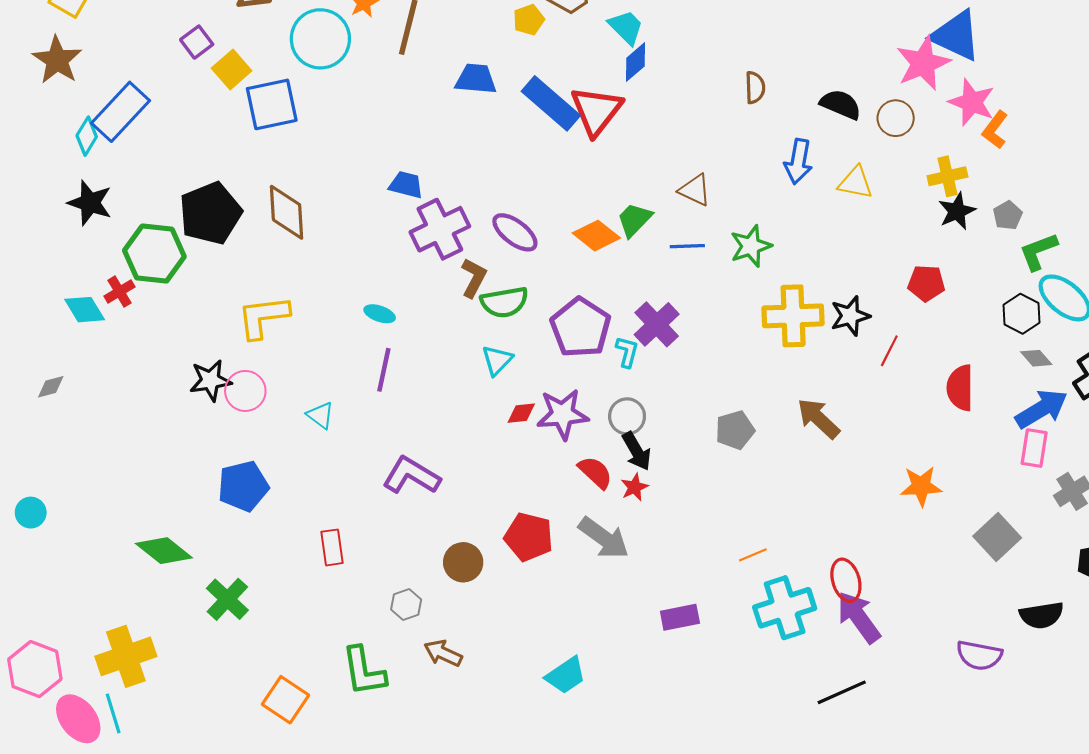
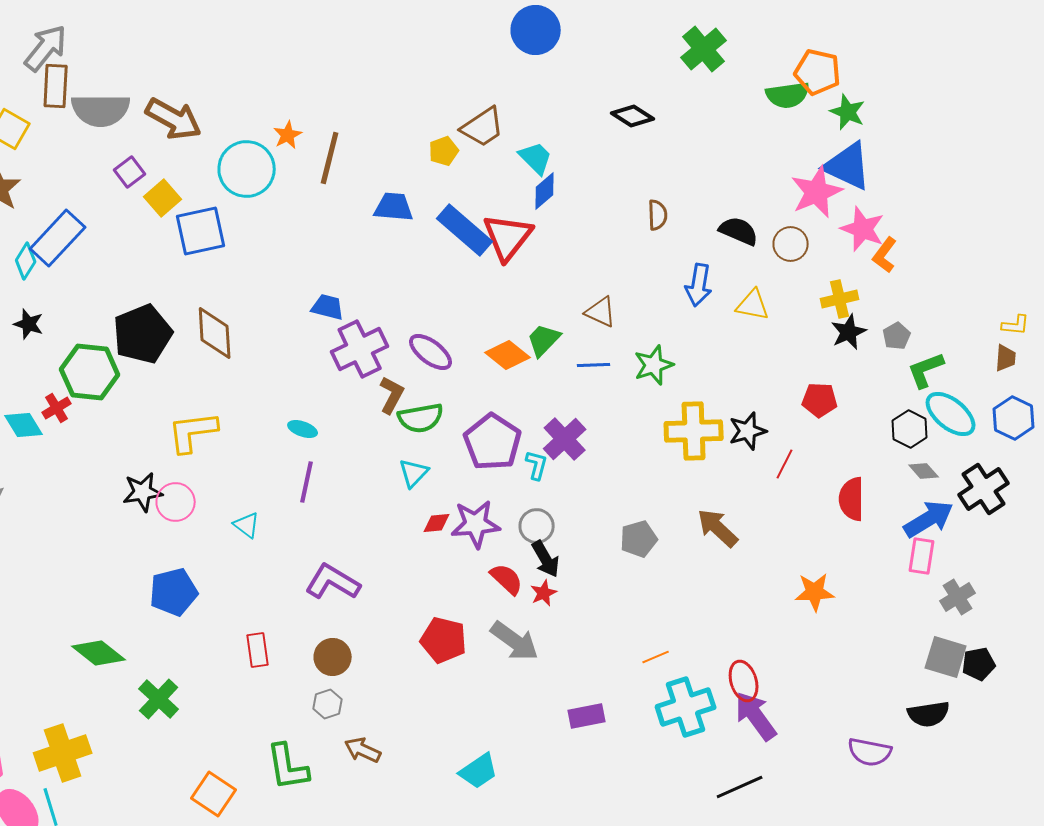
black star: (90, 203) -> (29, 324), size x0.7
gray square: (997, 537) -> (946, 657), moved, turned -30
brown circle: (463, 562) -> (333, 657), moved

